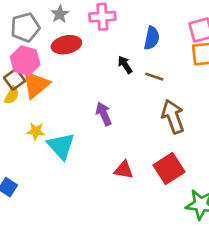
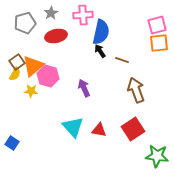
blue semicircle: (152, 38) -> (101, 32), moved, size x1.4
pink hexagon: (25, 61) -> (48, 76), moved
yellow star: (36, 131) -> (31, 91), moved
cyan triangle: (61, 146) -> (73, 127), moved

